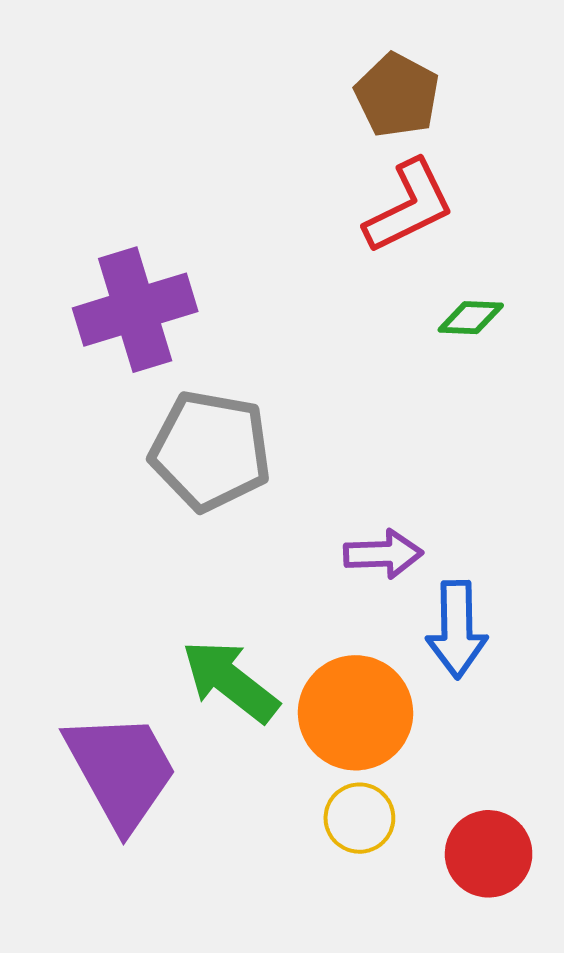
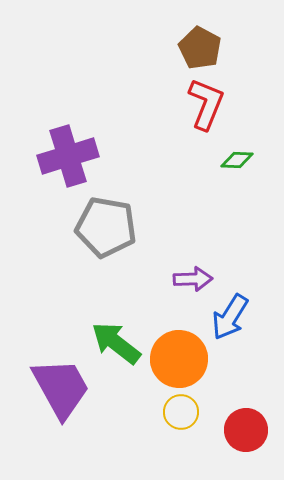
red L-shape: (409, 206) -> (206, 104), turned -42
blue arrow: (457, 629) -> (230, 317), turned 33

